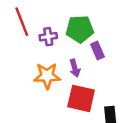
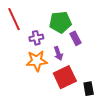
purple cross: (48, 37) -> (36, 38), moved
red square: (81, 98) -> (65, 77), turned -35

